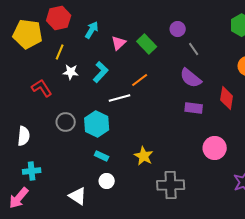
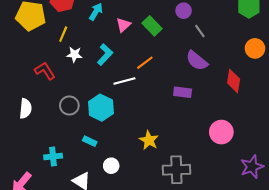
purple rectangle: (194, 108) -> (183, 92), moved
white semicircle: (24, 136) -> (25, 109), moved
cyan rectangle: (102, 156) -> (90, 141), moved
cyan cross: (32, 171) -> (53, 157), moved

